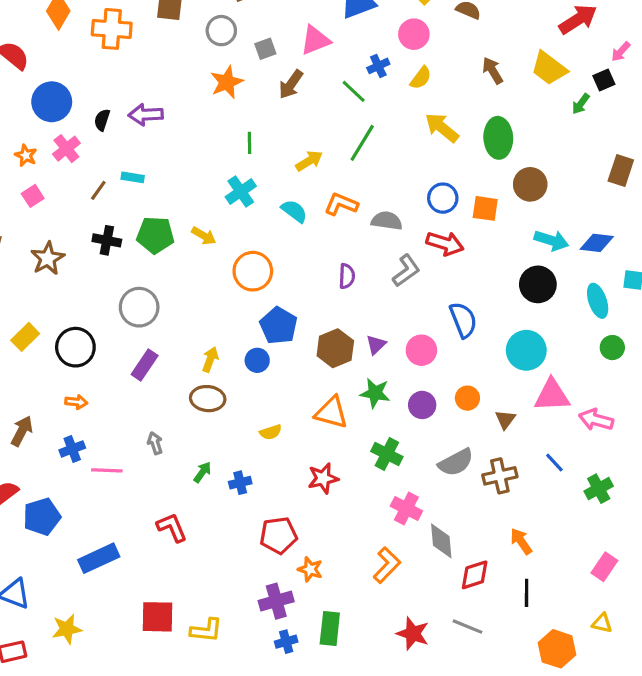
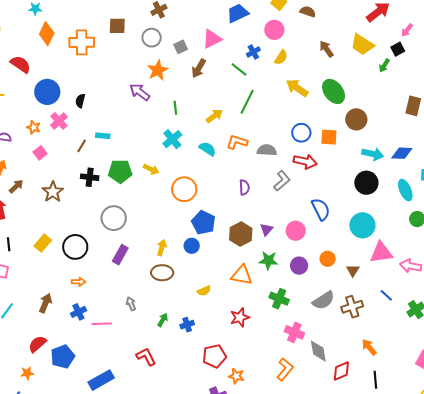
purple arrow: (146, 115) -> (140, 92), moved, turned 45
green ellipse: (498, 138) -> (334, 91), turned -30

